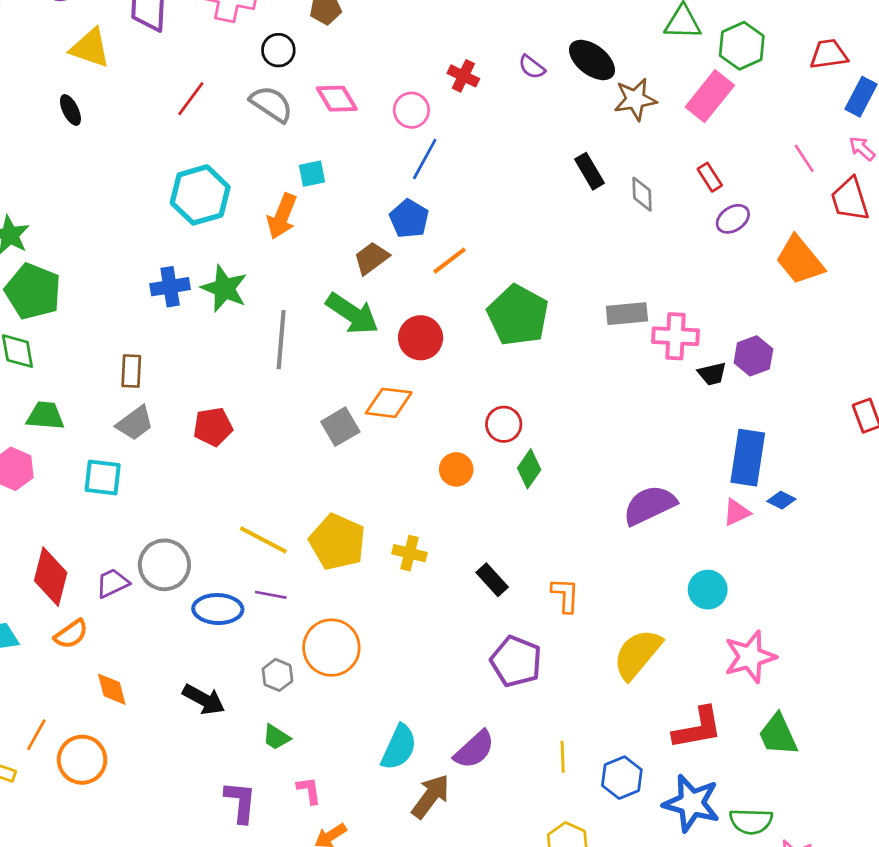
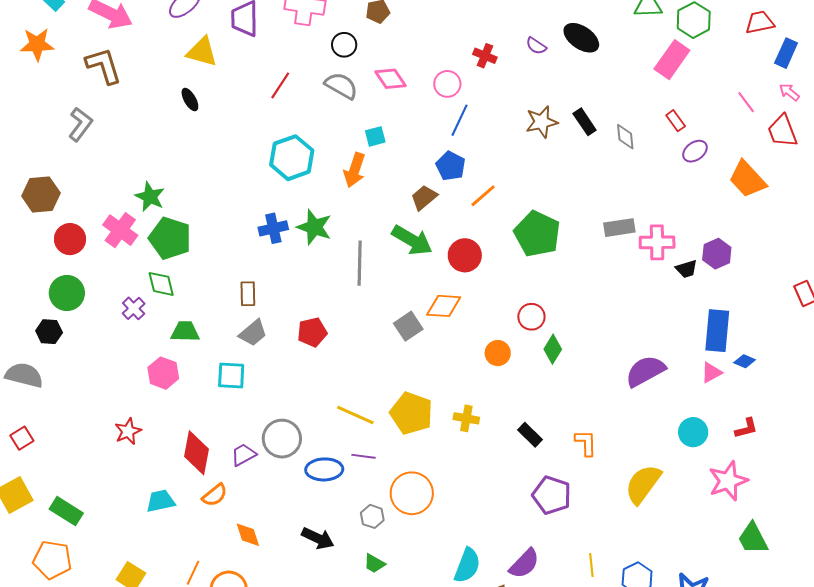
brown star: (635, 99) -> (542, 122), moved
red L-shape: (698, 728) -> (746, 428), moved, size x0.6

